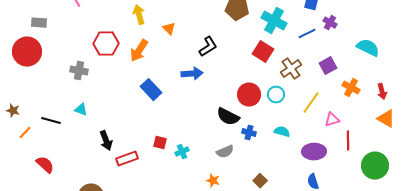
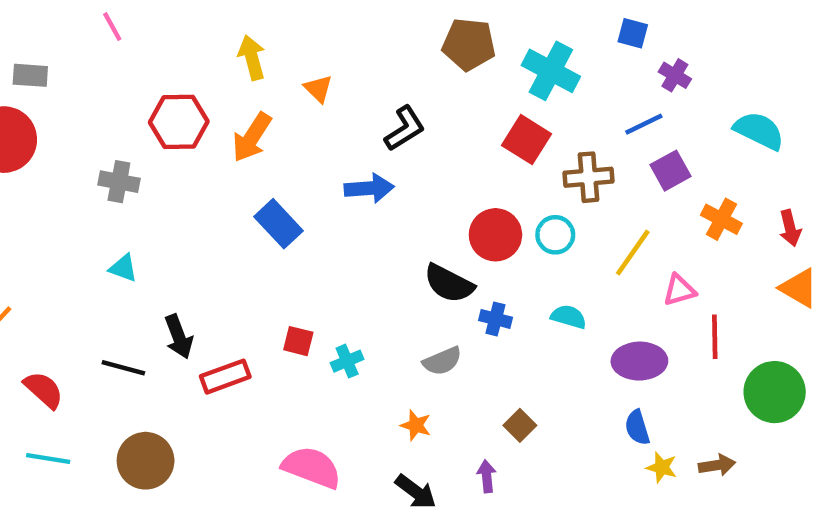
blue line: (307, 34) -> (644, 124), moved
brown cross: (291, 69) -> (589, 177), turned 30
black line: (51, 121) -> (123, 368), moved

